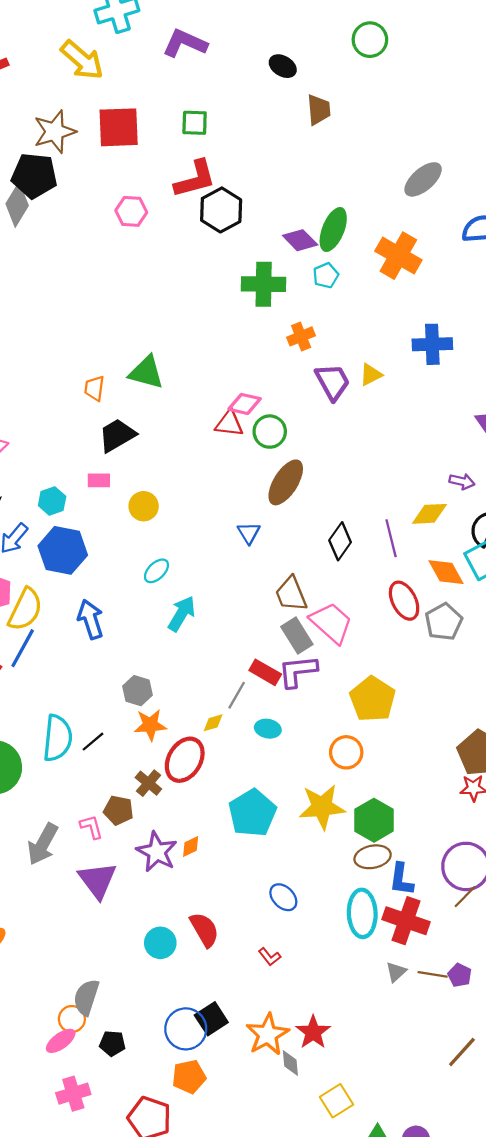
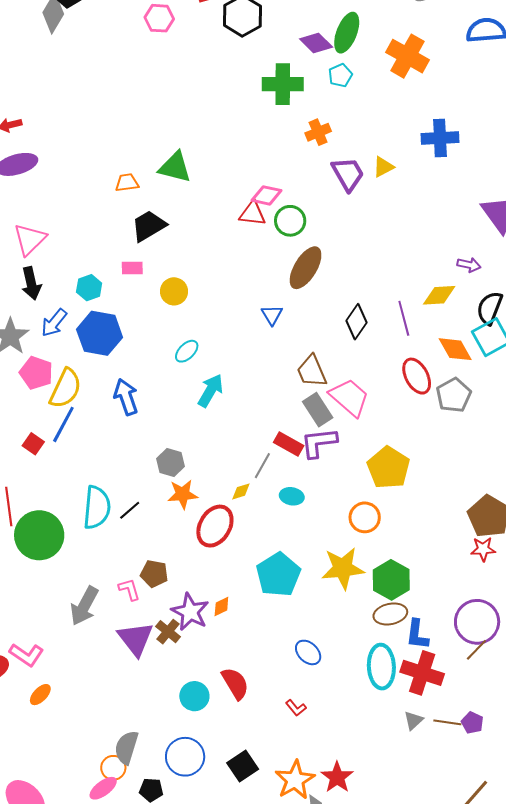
orange trapezoid: (94, 388) -> (127, 183), turned 75
brown cross: (148, 783) -> (168, 632), moved
blue circle: (186, 1029) -> (185, 757), moved

